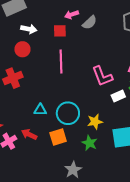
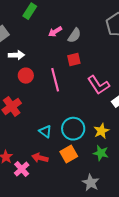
red square: (60, 31) -> (74, 59), moved
red circle: (22, 49) -> (26, 76), moved
cyan triangle: (40, 110) -> (45, 131), turned 48

